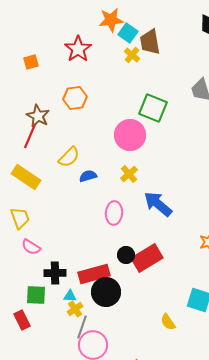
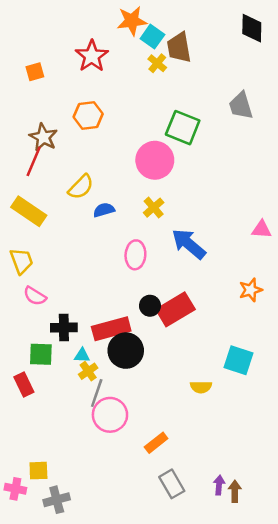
yellow semicircle: (168, 322) -> (201, 387), turned -54

